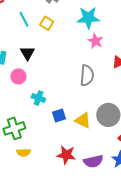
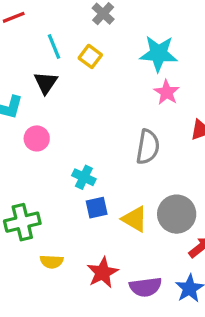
black triangle: (27, 53) -> (46, 83), moved
cyan cross: (38, 98) -> (84, 177), moved
yellow semicircle: (24, 152) -> (52, 262), moved
red star: (66, 155) -> (103, 273), turned 30

